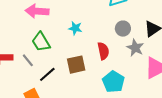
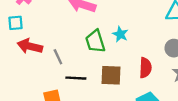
green trapezoid: (41, 42) -> (95, 41), moved
black line: (47, 74) -> (76, 78), turned 30

